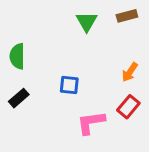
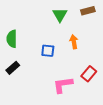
orange arrow: (130, 72) -> (74, 42), moved, turned 136
blue square: (69, 85) -> (48, 51), moved

